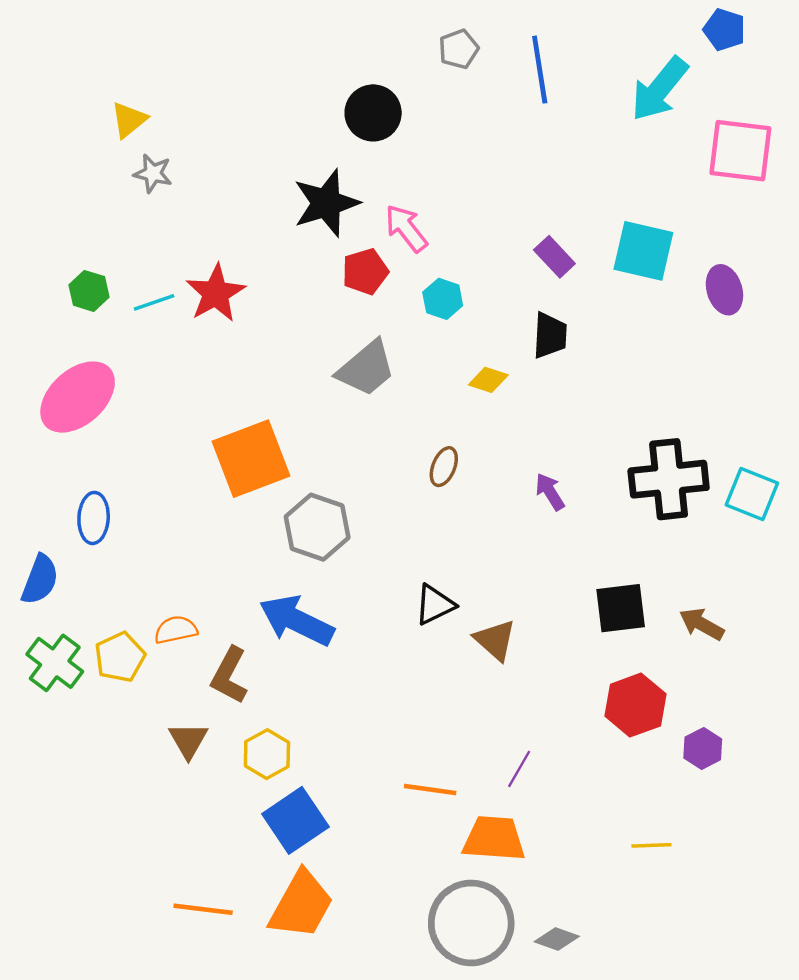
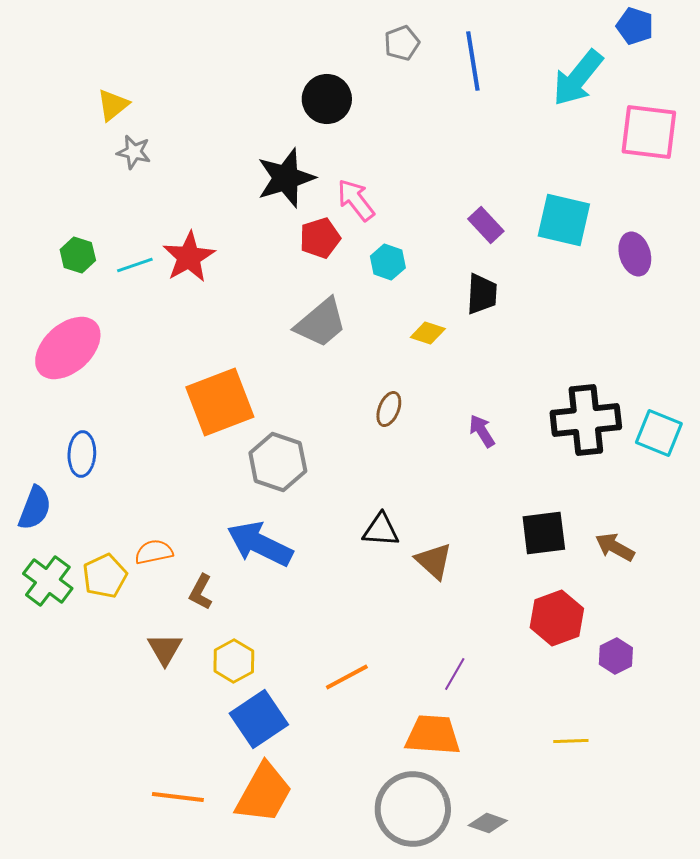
black triangle: (435, 605) -> (381, 530), turned 30
brown L-shape: (229, 675) -> (201, 592), size x0.7
orange line: (430, 789) -> (347, 677), moved, turned -36

